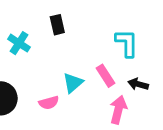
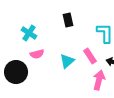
black rectangle: (57, 25) -> (68, 20), moved
pink semicircle: (49, 103) -> (37, 54), moved

